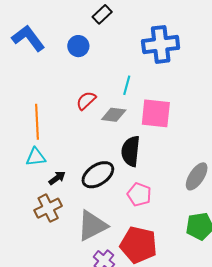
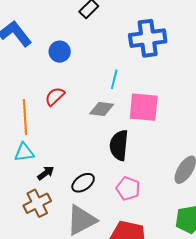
blue circle: (78, 46) -> (60, 52), moved
red semicircle: (86, 101) -> (55, 96), moved
black ellipse: (98, 175) -> (83, 183), moved, size x0.7

